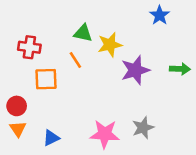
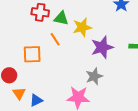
red cross: (29, 47) -> (40, 12), moved
gray star: (143, 128) -> (94, 76), moved
orange triangle: (18, 129) -> (19, 93), moved

